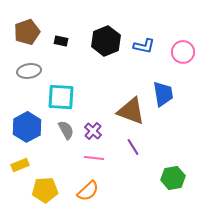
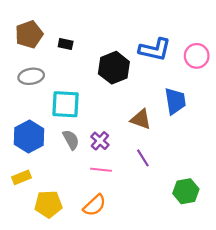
black hexagon: (106, 41) -> (114, 68), moved
blue L-shape: (144, 46) -> (155, 49), size x1.4
brown triangle: (131, 111) -> (141, 119), size x0.7

